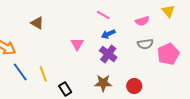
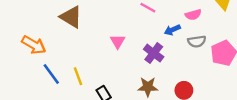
brown triangle: (37, 23) -> (71, 17), size x1.5
blue arrow: (108, 34) -> (172, 30), moved

